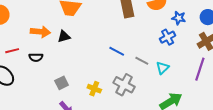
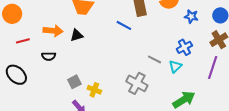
blue cross: (168, 37) -> (184, 47), moved
red line: (12, 51) -> (23, 41), moved
blue line: (117, 51) -> (124, 25), moved
yellow cross: (94, 89) -> (94, 90), moved

